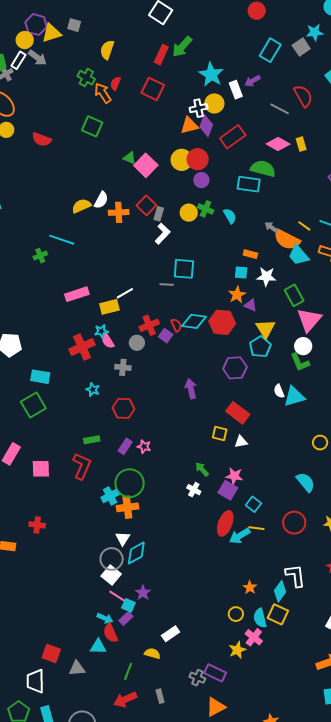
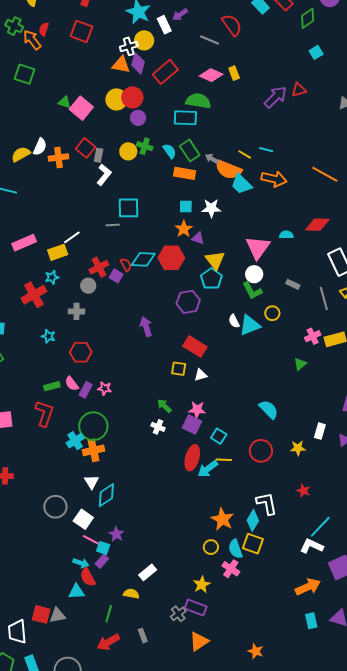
orange triangle: (189, 126) -> (121, 65), turned 30
orange rectangle: (250, 254) -> (185, 173), moved, size x1.5
green rectangle: (294, 295) -> (190, 150), moved
pink semicircle: (108, 341) -> (72, 384), moved
yellow circle: (320, 443) -> (272, 313), moved
gray circle: (112, 559) -> (55, 507), moved
orange star: (250, 587) -> (222, 519), size x1.6
yellow star: (237, 650) -> (202, 585), moved
red square: (51, 653) -> (41, 614), moved
gray cross: (197, 678) -> (178, 614), turned 35

